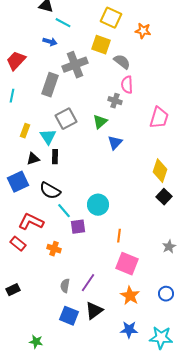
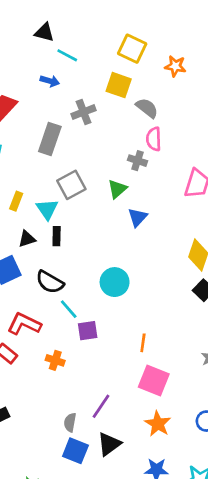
gray cross: (75, 65) -> (84, 112), size x0.7
cyan circle: (98, 205) -> (115, 282), moved
gray semicircle: (65, 286) -> (70, 422), moved

